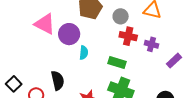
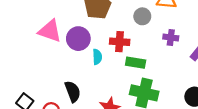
gray circle: (121, 16) -> (142, 16), moved
red cross: (128, 36) -> (120, 42), moved

